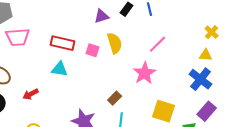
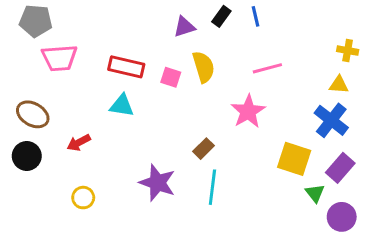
yellow cross: (212, 32) -> (348, 51), turned -32
pink line: (158, 44) -> (267, 68), turned 30
yellow square: (164, 111) -> (294, 159), moved

